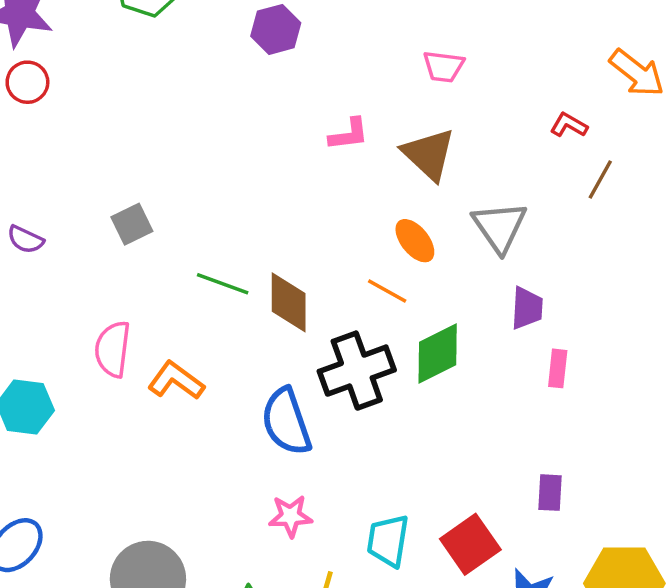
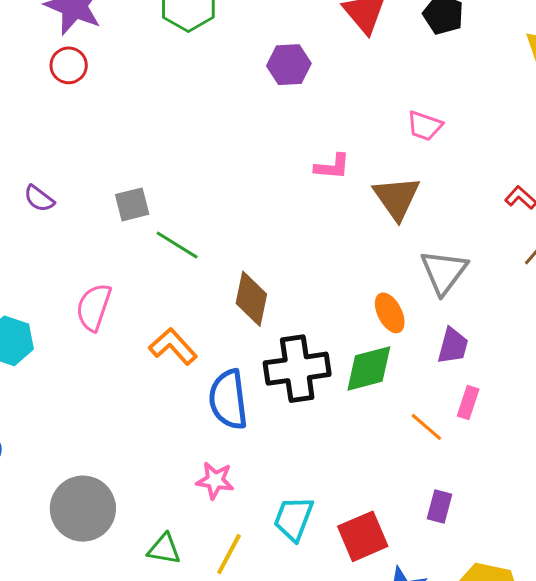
orange ellipse: (415, 241) -> (390, 313), moved
green line: (223, 284) -> (177, 245), moved
orange line: (387, 291) -> (426, 427), moved
orange L-shape: (176, 381) -> (173, 346), moved

